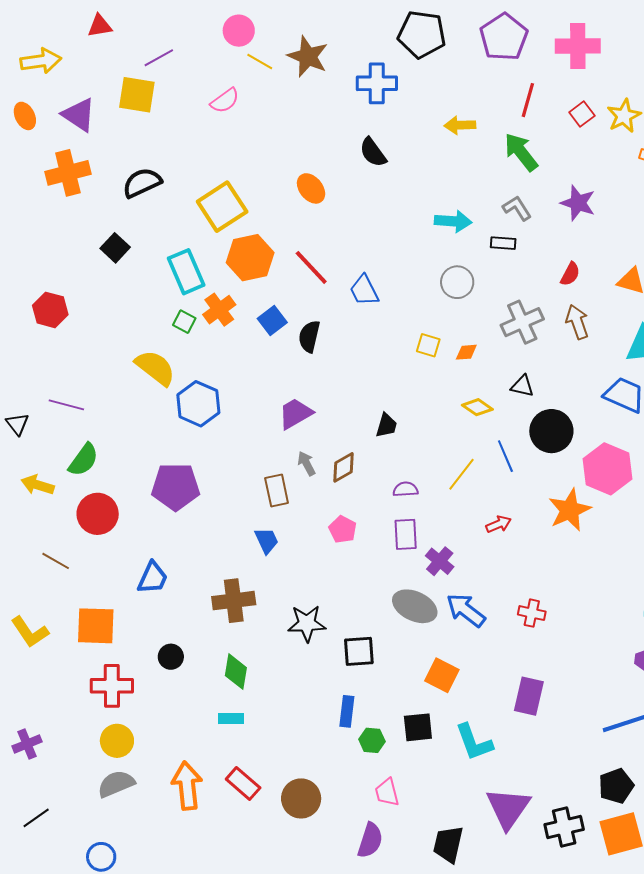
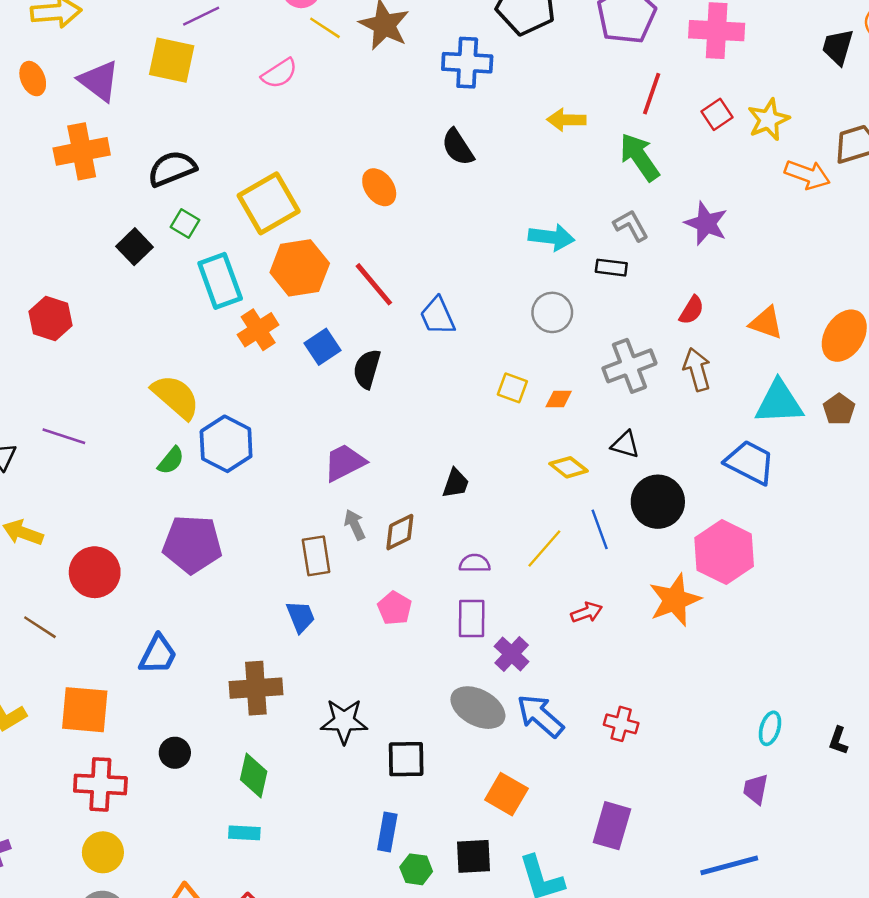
green square: (184, 322) -> (185, 224), moved
green semicircle: (83, 460) -> (171, 461), moved, size x0.7

